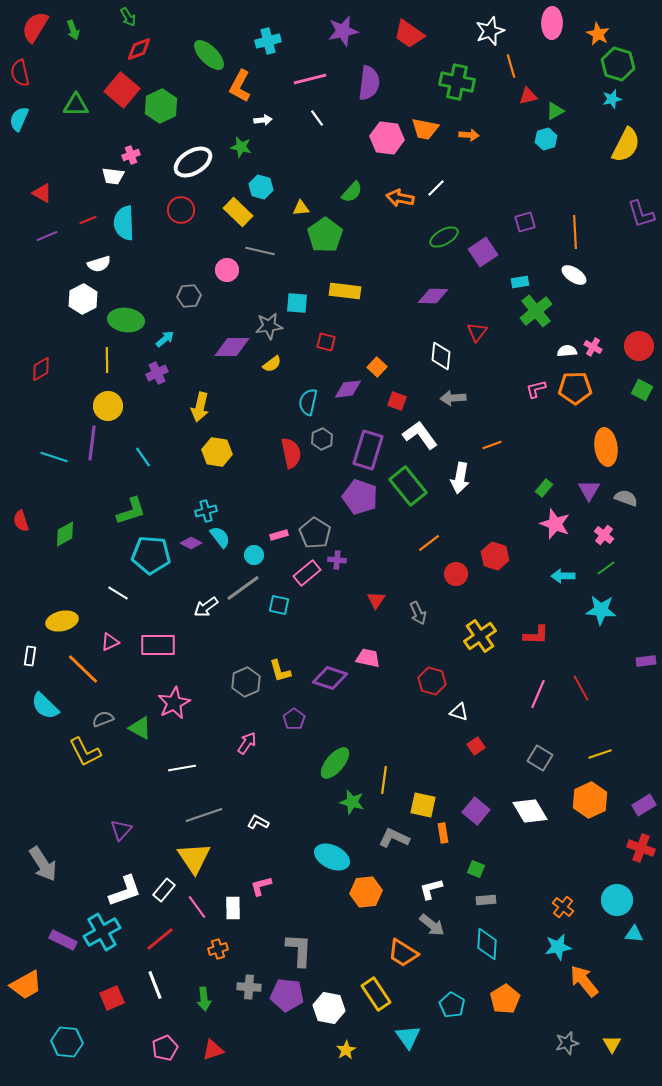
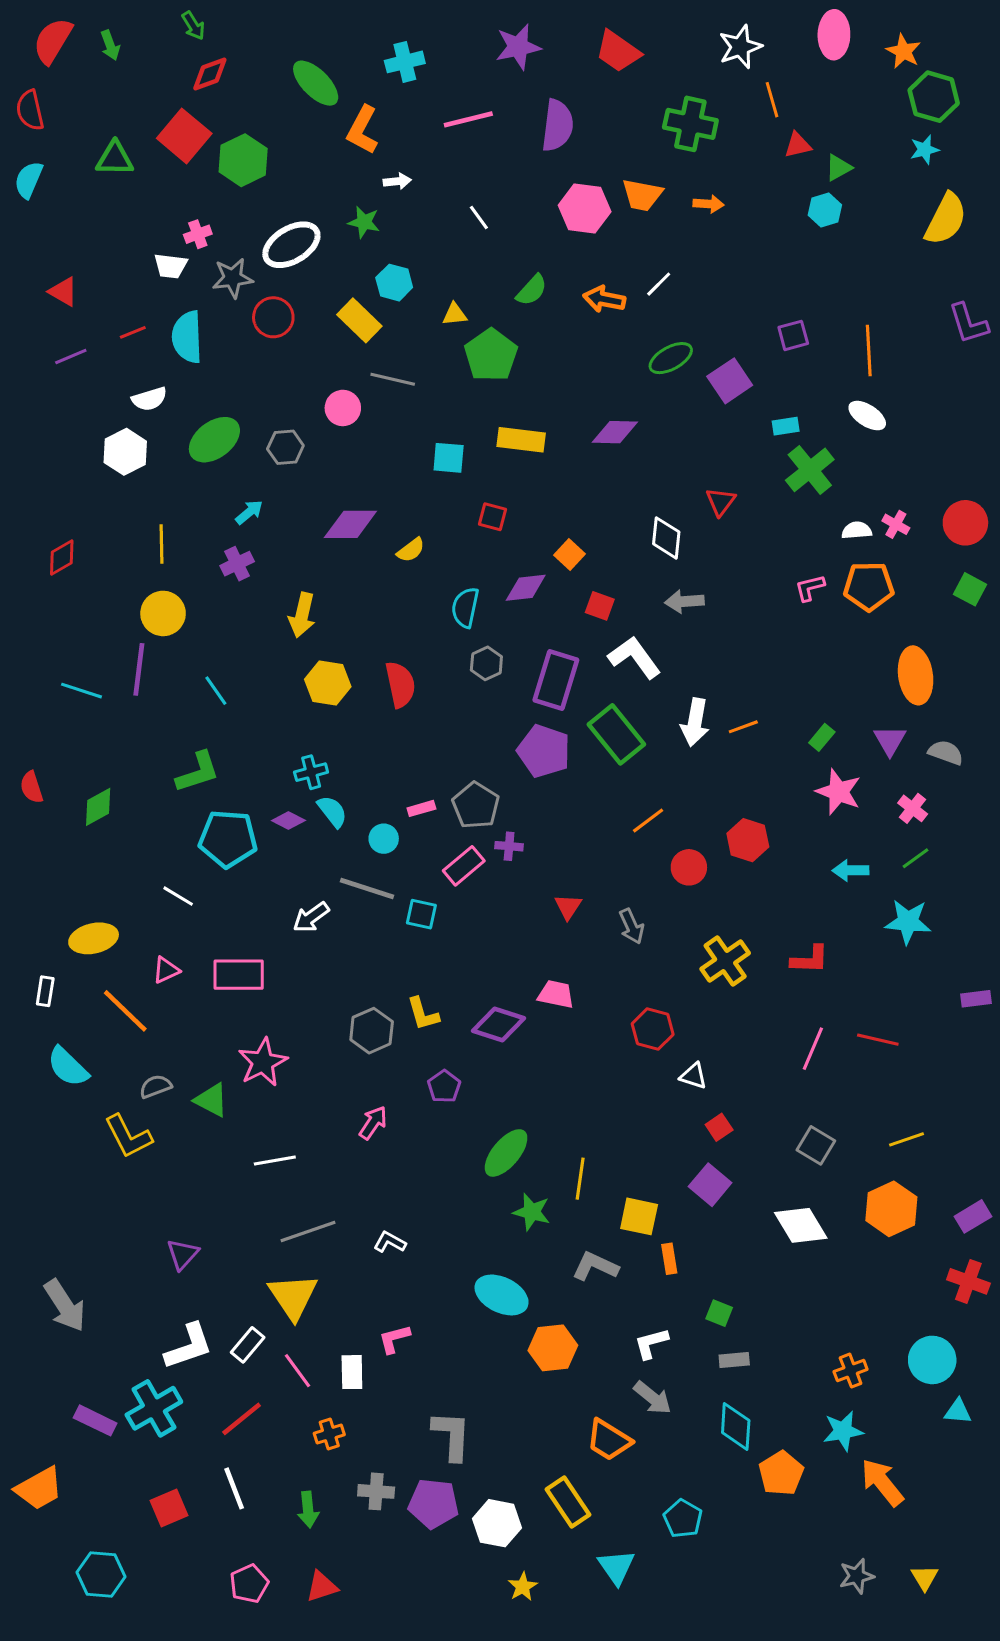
white line: (317, 118) -> (479, 218), moved
purple diamond: (433, 296) -> (615, 432), moved
green ellipse: (126, 320) -> (214, 440), moved, turned -44
gray star: (269, 326) -> (233, 278), moved
orange line: (492, 445) -> (743, 727), moved
red semicircle: (291, 453) -> (400, 685), moved
gray line: (243, 588) -> (367, 888), turned 54
red line: (581, 688) -> (878, 1040), turned -48
purple square: (476, 811) -> (710, 1185), moved
orange cross: (563, 907) -> (851, 1371), turned 30
orange pentagon: (505, 999) -> (781, 1473), moved

